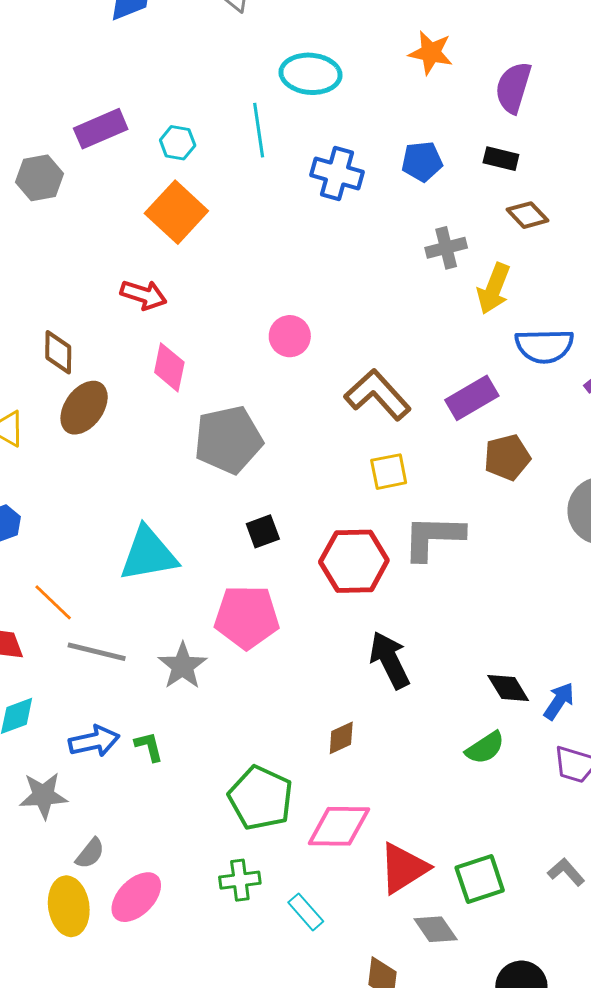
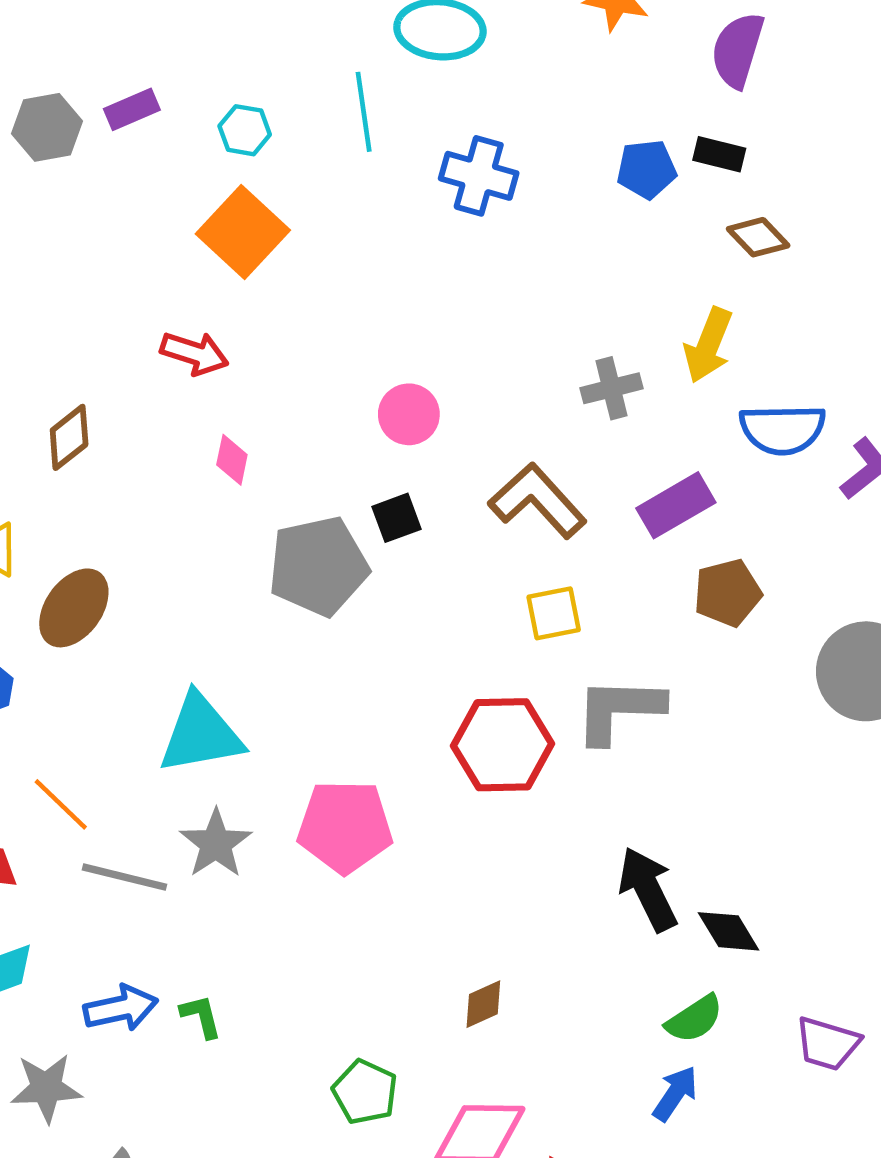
purple rectangle: (101, 129) -> (132, 109), size x0.7
blue pentagon: (422, 161) -> (646, 169), moved
gray hexagon: (40, 178) -> (47, 127), moved
gray cross: (446, 248) -> (611, 388), moved
brown diamond: (58, 352) -> (69, 437), turned 51
pink diamond: (169, 367) -> (232, 460), size x0.7
brown ellipse: (84, 408) -> (74, 608), moved
black square: (263, 531) -> (397, 518), moved
black arrow: (390, 660) -> (648, 889), moved
gray star: (183, 666) -> (216, 844), moved
blue arrow: (559, 701) -> (675, 1094), moved
green pentagon: (261, 798) -> (365, 1092), size x0.7

